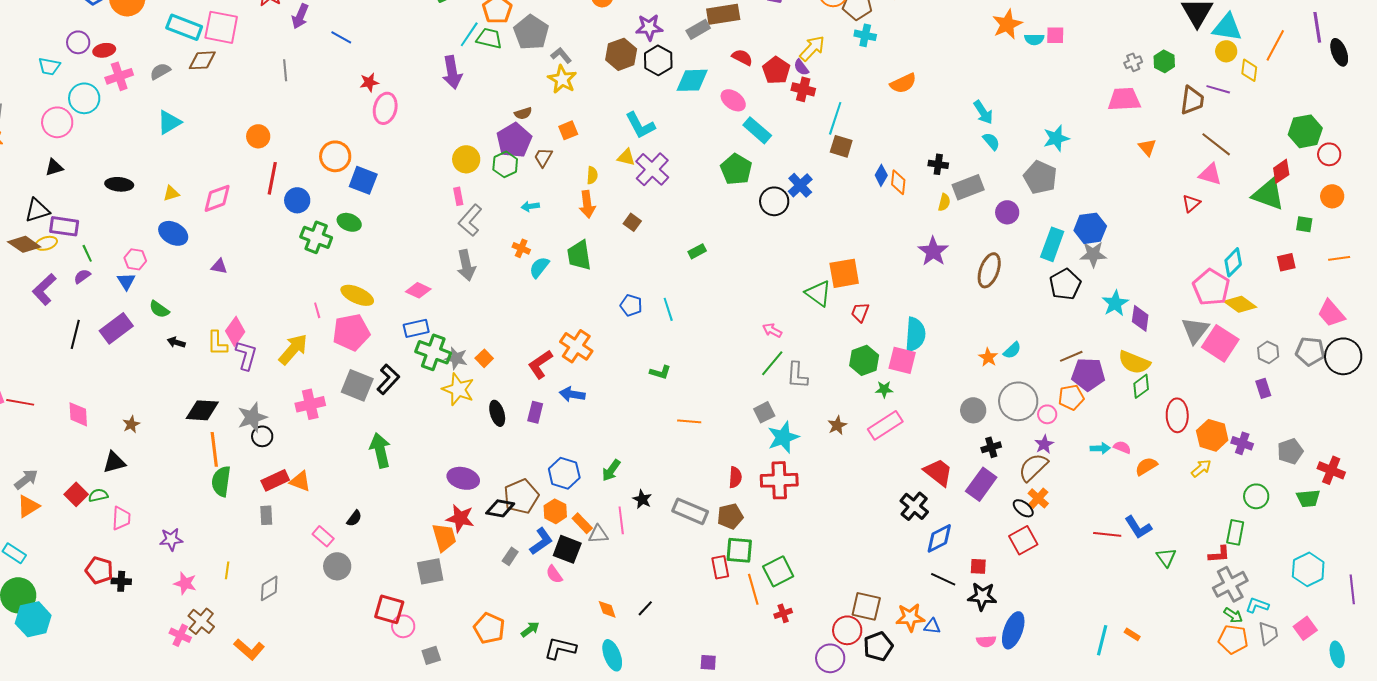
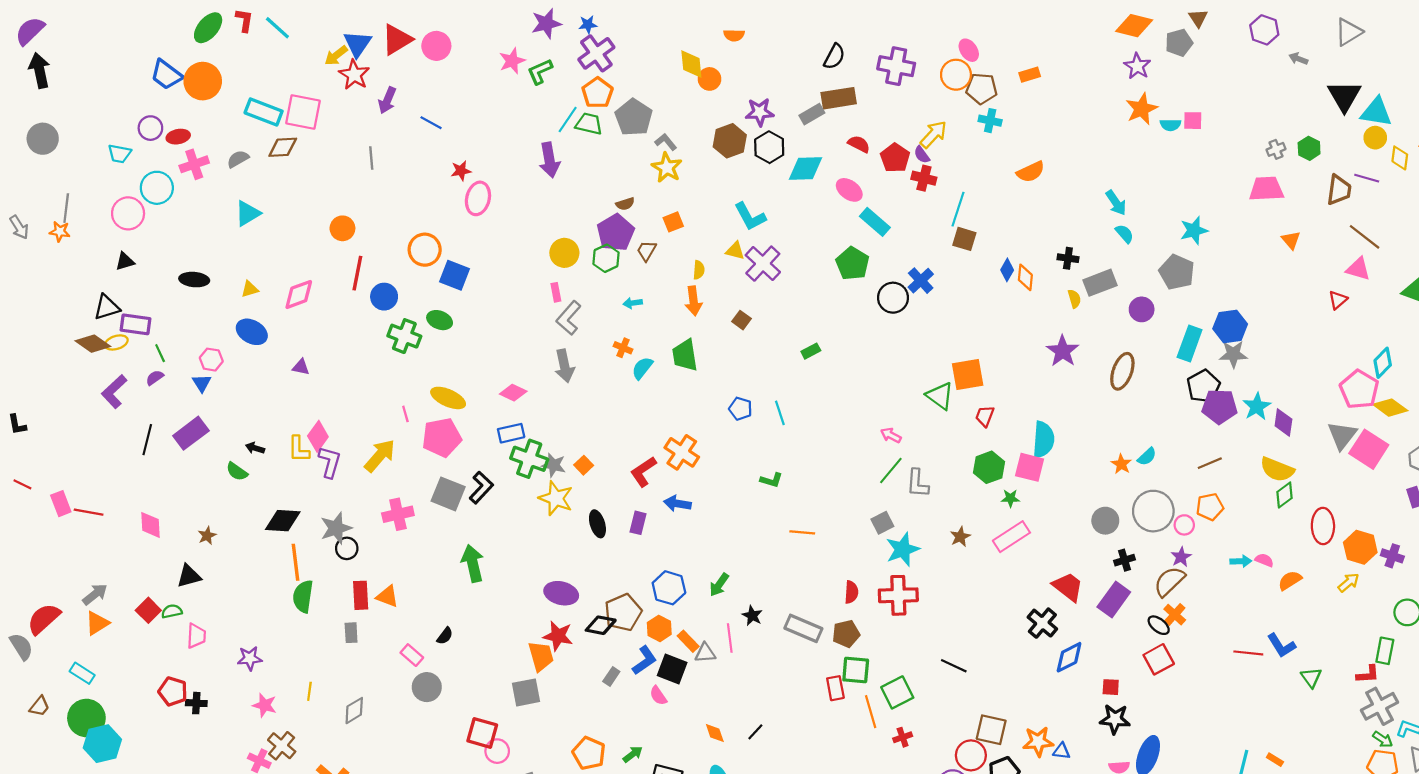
yellow semicircle: (944, 202) -> (1074, 299), turned -30
green semicircle: (159, 309) -> (237, 472), moved
purple pentagon: (1088, 374) -> (1219, 406), moved
red rectangle: (275, 480) -> (361, 595), turned -68
black line: (943, 579) -> (954, 666), moved

